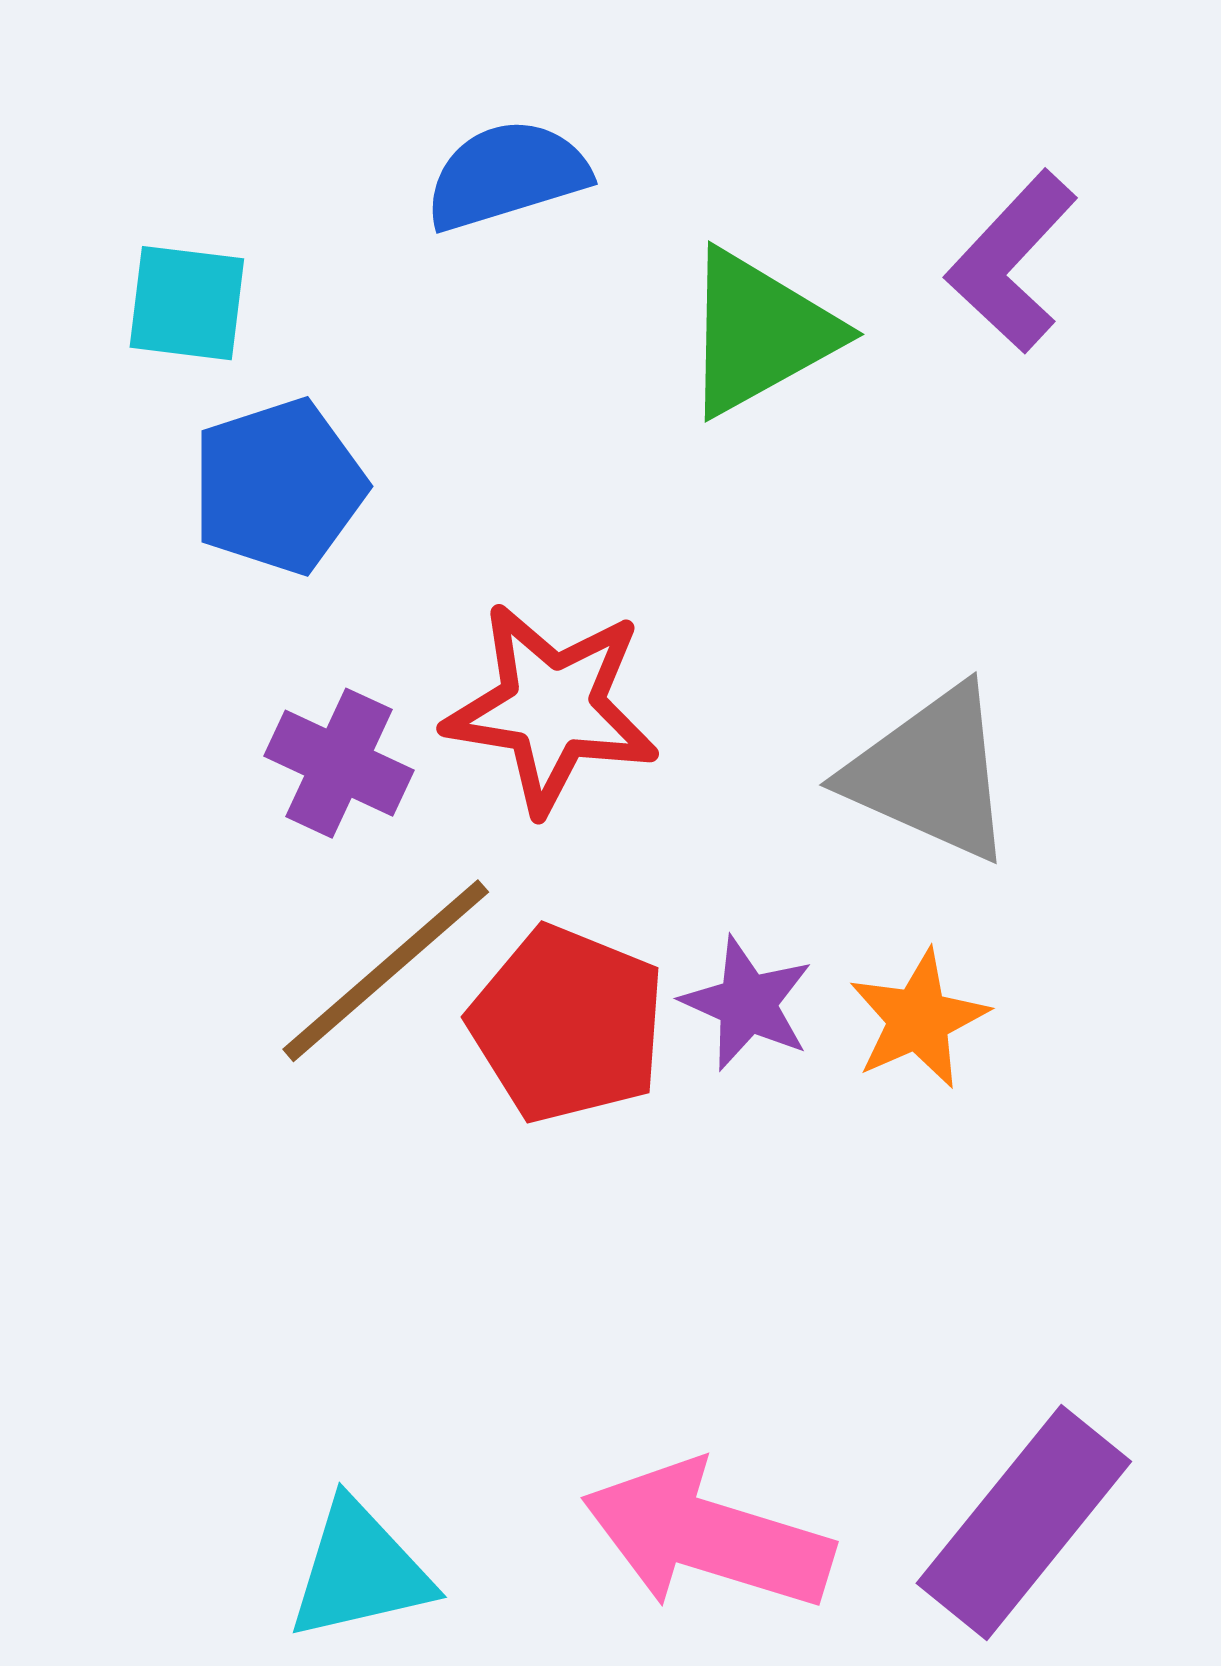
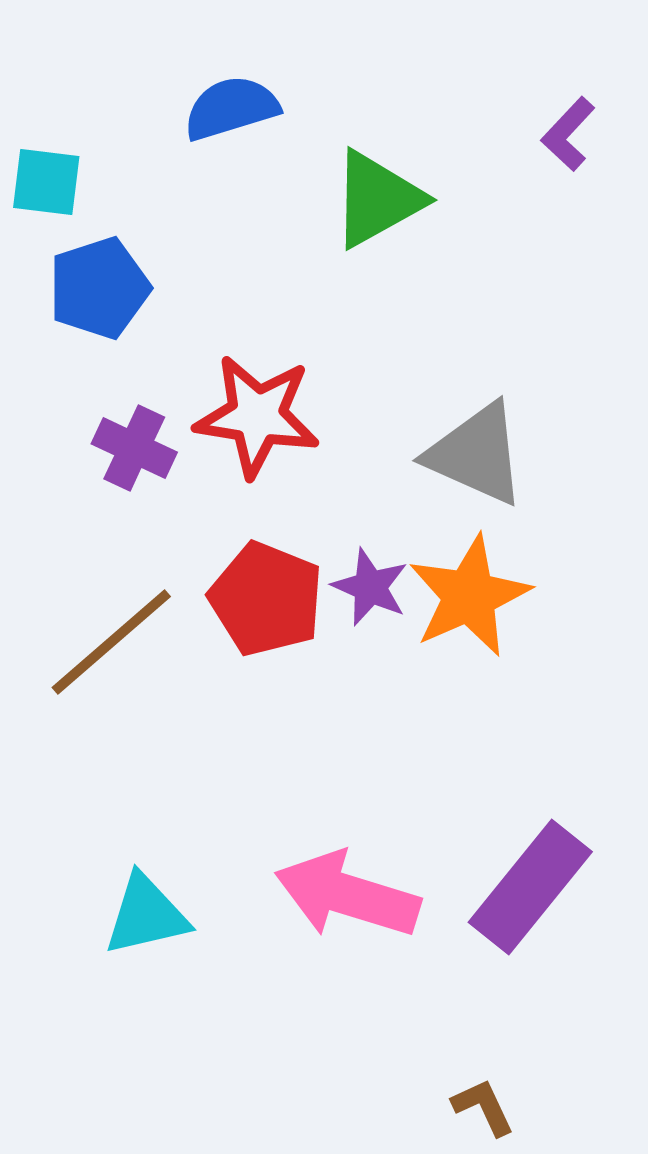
purple L-shape: (1012, 262) -> (568, 134), moved, size x0.7
brown line: (386, 971) -> (111, 642), moved
orange star: (918, 1019) -> (469, 596), size x1.5

